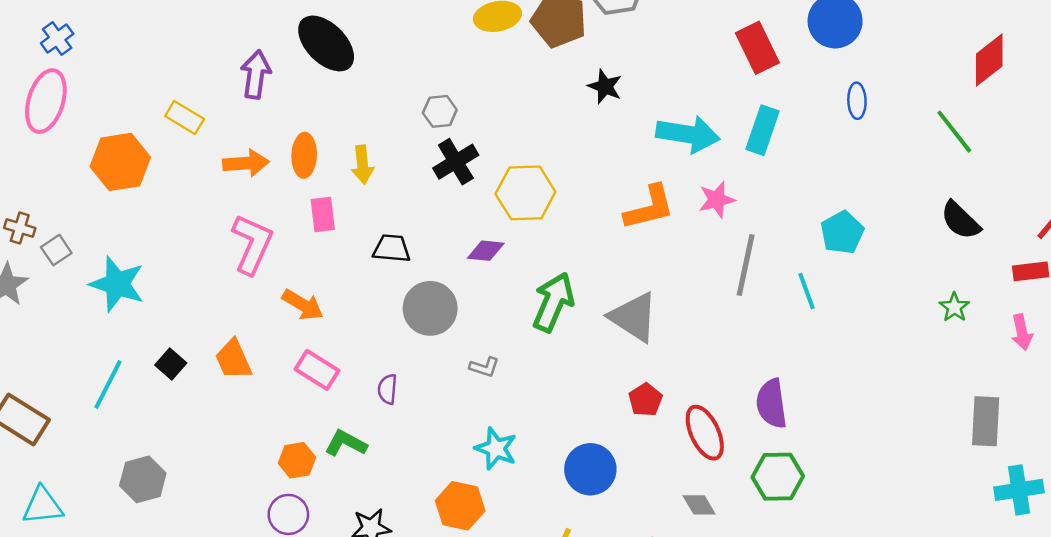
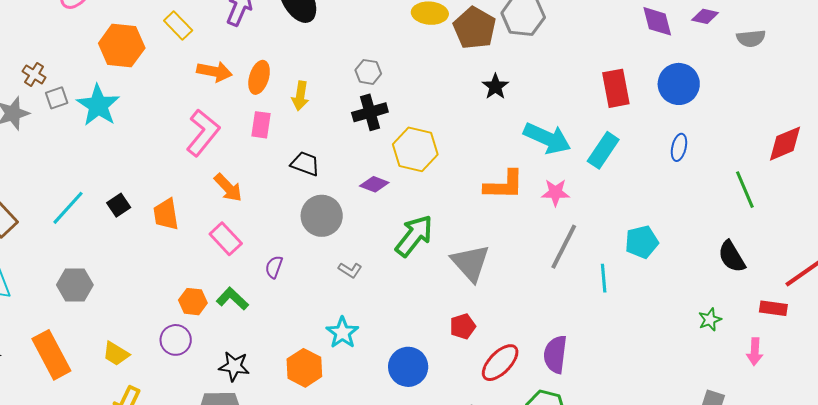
cyan star: (117, 284) -> (98, 105), moved
red ellipse: (705, 433) -> (500, 363), turned 54

